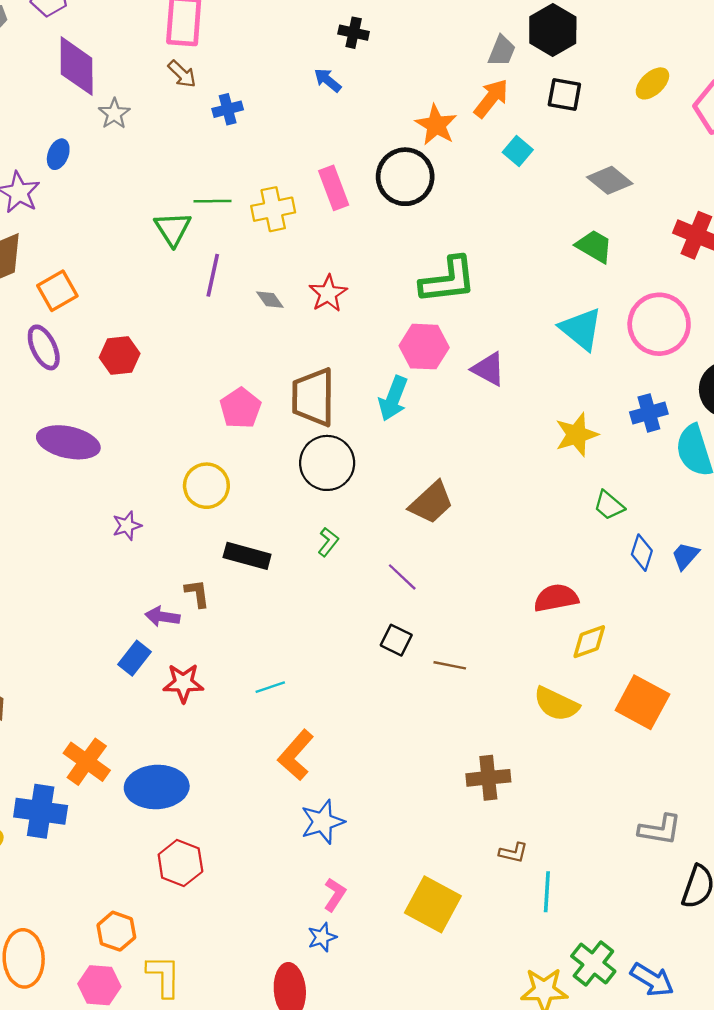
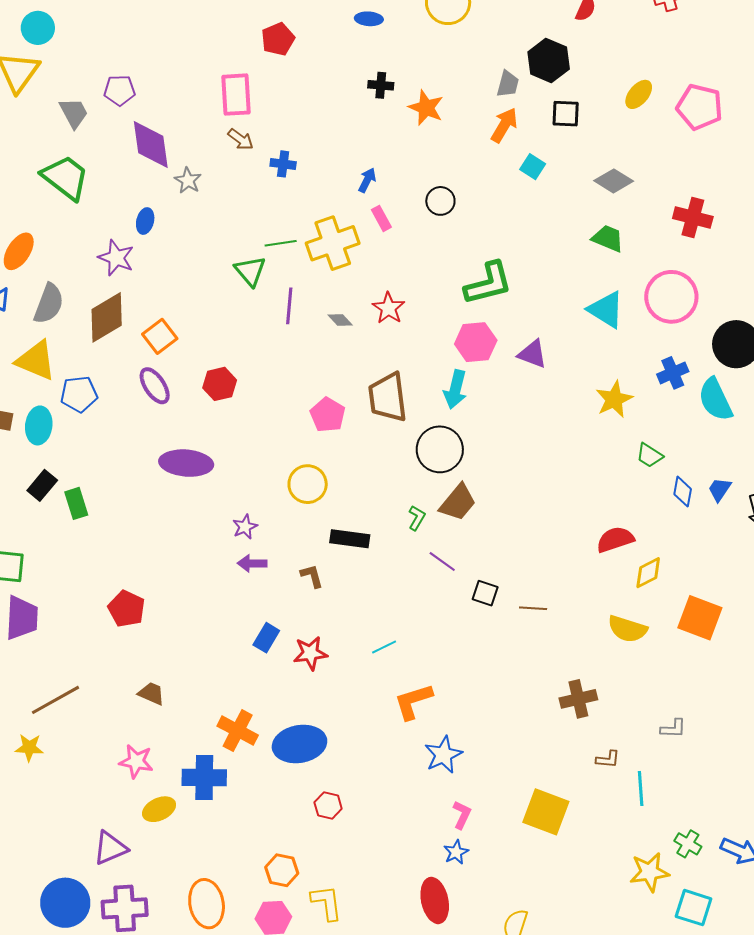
blue arrow: (328, 80) -> (367, 180), moved, turned 85
blue cross: (228, 109) -> (283, 164), turned 30
orange star: (436, 125) -> (426, 108), moved
black circle: (405, 177) -> (440, 201), size x0.6
pink rectangle: (334, 188) -> (381, 218), size x0.7
yellow cross: (273, 209) -> (333, 243), size x1.4
black circle: (327, 463) -> (440, 449), moved
brown trapezoid: (431, 503) -> (458, 502), moved
purple line: (402, 577) -> (442, 561), moved
purple arrow: (162, 617) -> (252, 563), moved
orange L-shape: (296, 755) -> (413, 701), turned 39
gray L-shape: (660, 830) -> (673, 728), moved, size x0.7
red hexagon: (180, 863) -> (328, 805), size x0.7
green cross: (593, 964) -> (688, 844), size x0.7

